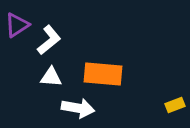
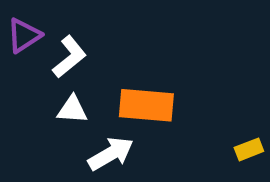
white arrow: (78, 108) -> (111, 154), turned -40

